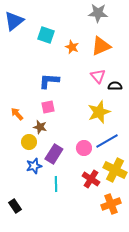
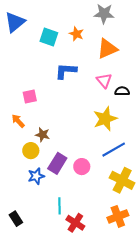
orange star: (72, 47) -> (76, 34), moved
blue L-shape: (49, 81) -> (66, 71), moved
pink square: (48, 107) -> (30, 96), moved
pink circle: (84, 148) -> (82, 167), moved
red cross: (91, 179) -> (75, 223), moved
cyan line: (56, 184) -> (59, 206), moved

